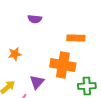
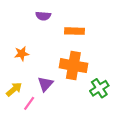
orange rectangle: (76, 38) -> (74, 31), moved
green cross: (87, 86) -> (99, 88), turned -30

